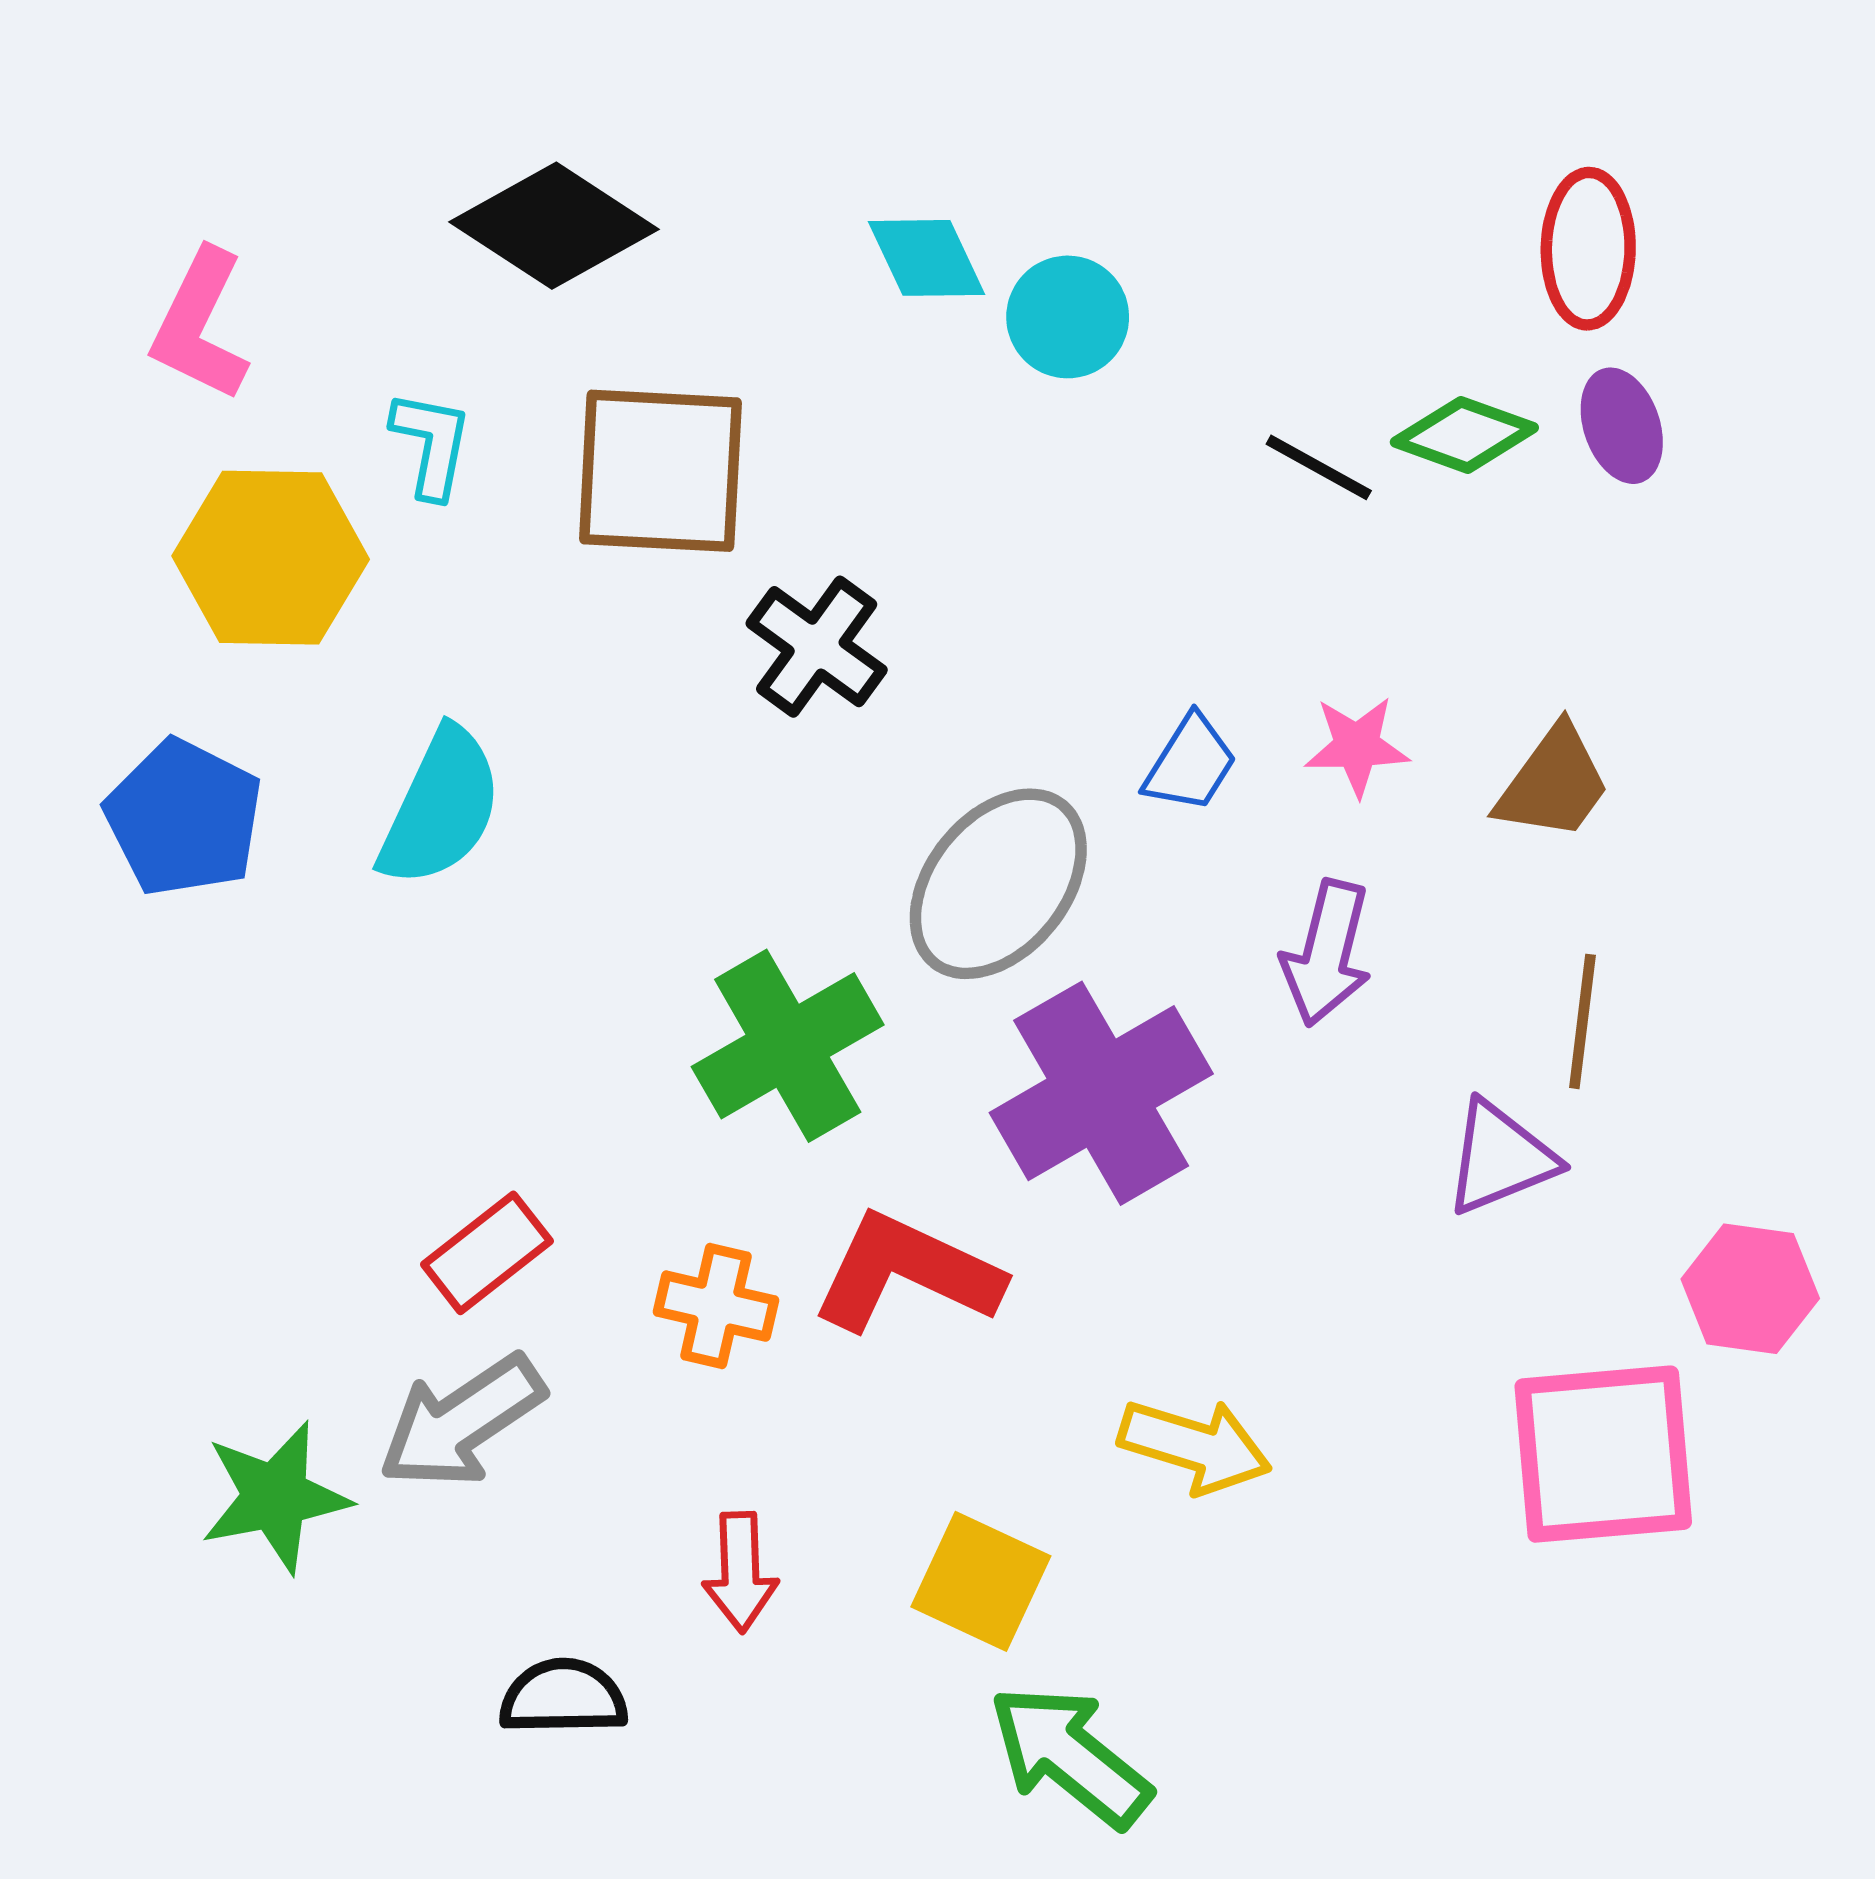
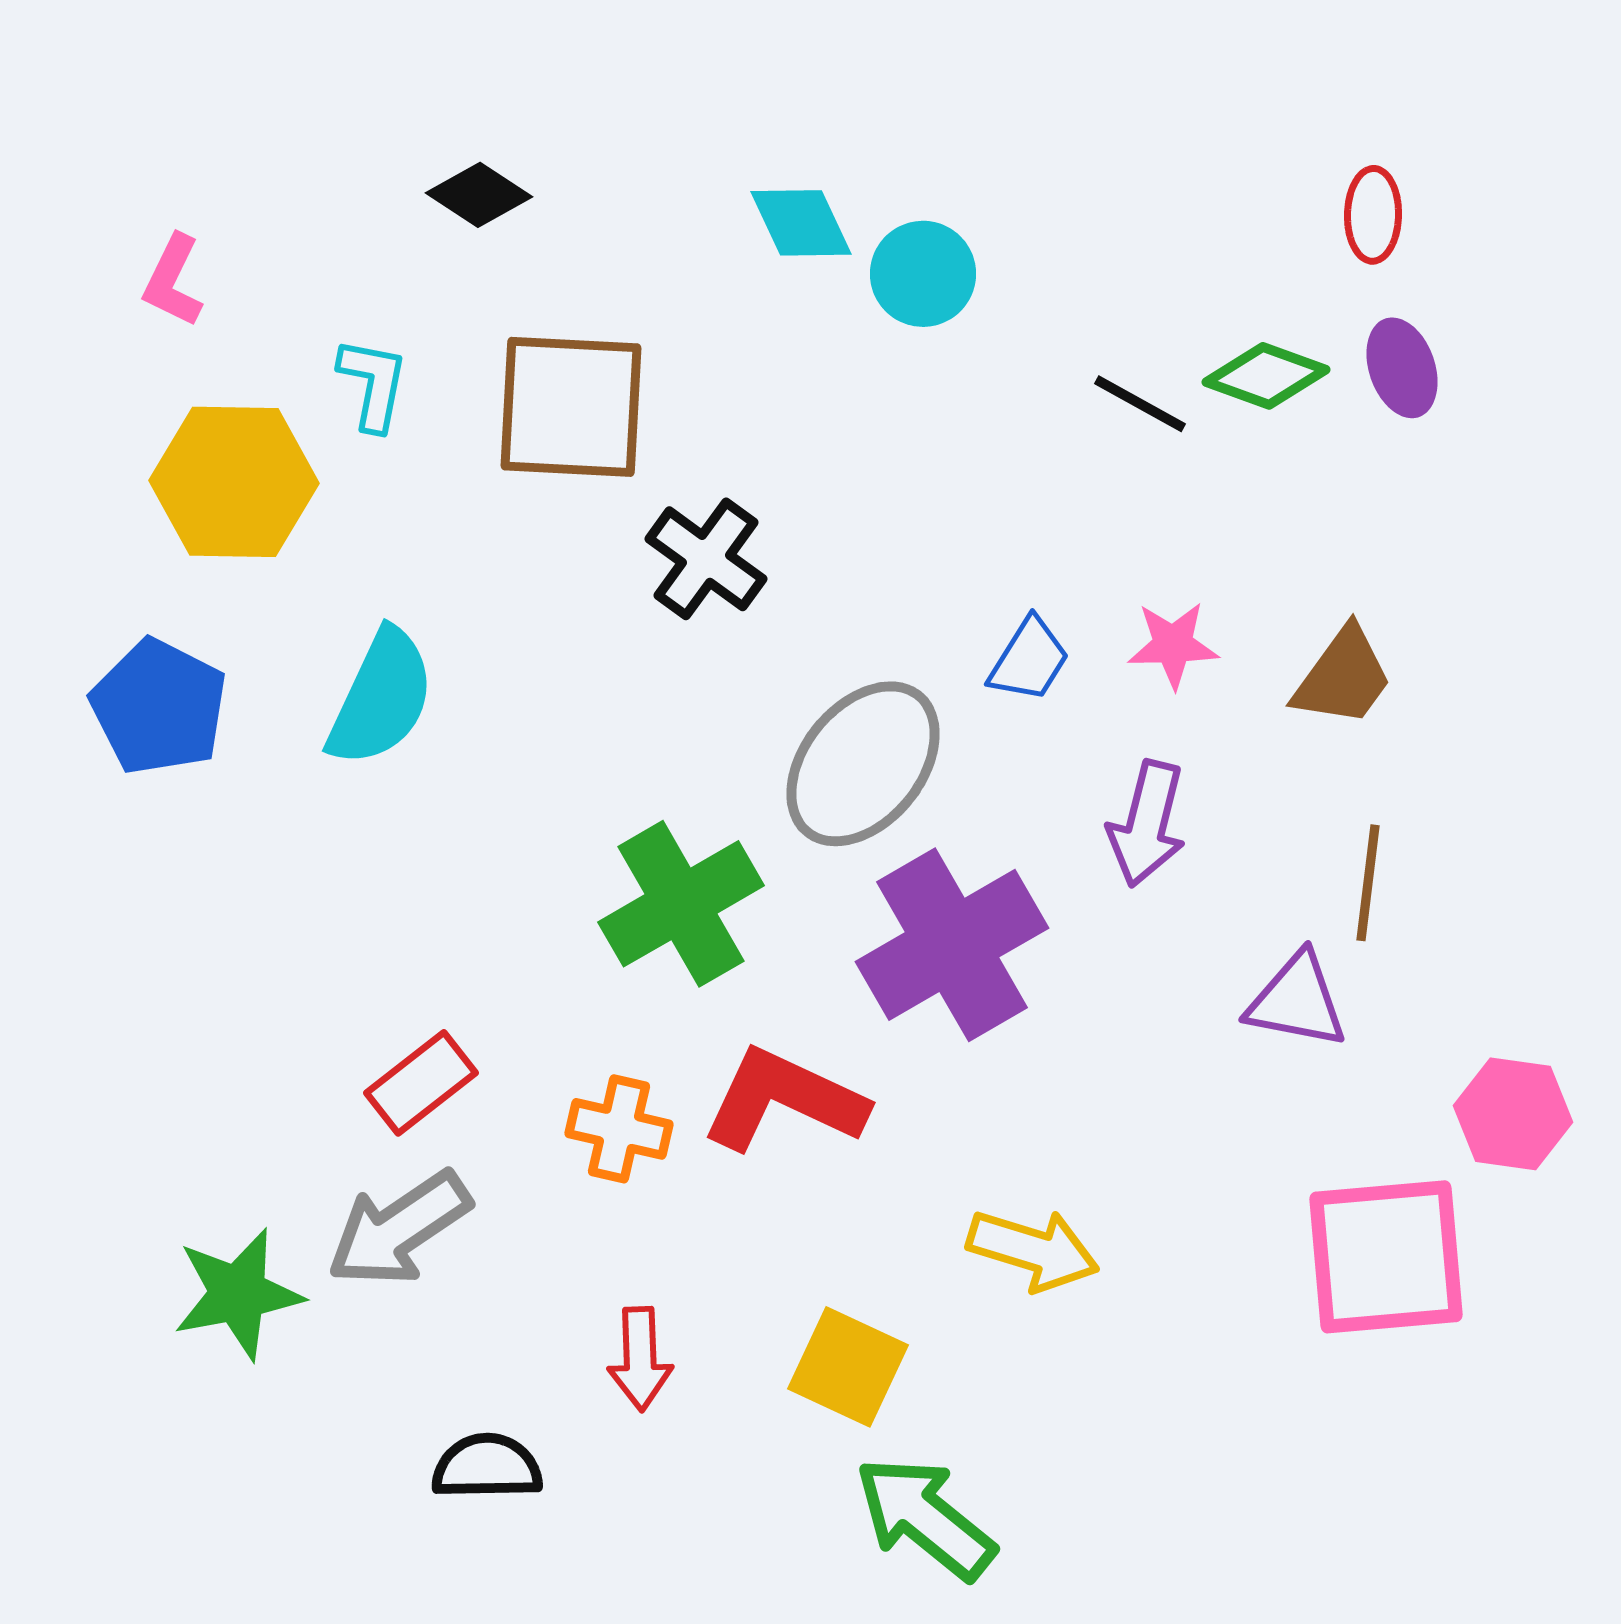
black diamond: (554, 226) -> (479, 195), size x0.6
red ellipse: (1588, 249) -> (1373, 215), size x0.7
pink L-shape: (200, 325) -> (173, 281), size x0.7
purple triangle: (1500, 1158) -> (1297, 1001), turned 33

